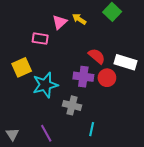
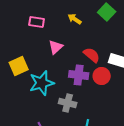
pink triangle: (60, 22) -> (56, 47), moved
pink rectangle: (40, 39) -> (37, 22), moved

